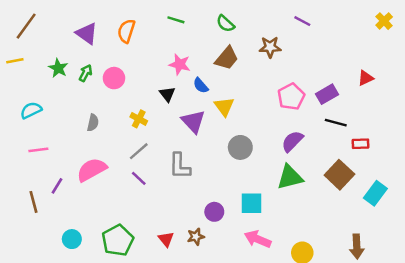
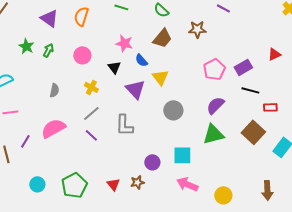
pink circle: (114, 78) -> (82, 55), moved

